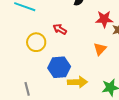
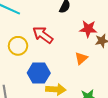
red arrow: (60, 29) -> (43, 35), size x1.5

